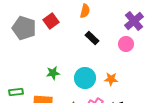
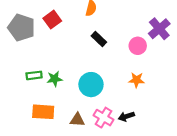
purple cross: (134, 21) -> (159, 29), moved
orange star: (111, 79) -> (137, 80), moved
green rectangle: (16, 92) -> (34, 75), moved

